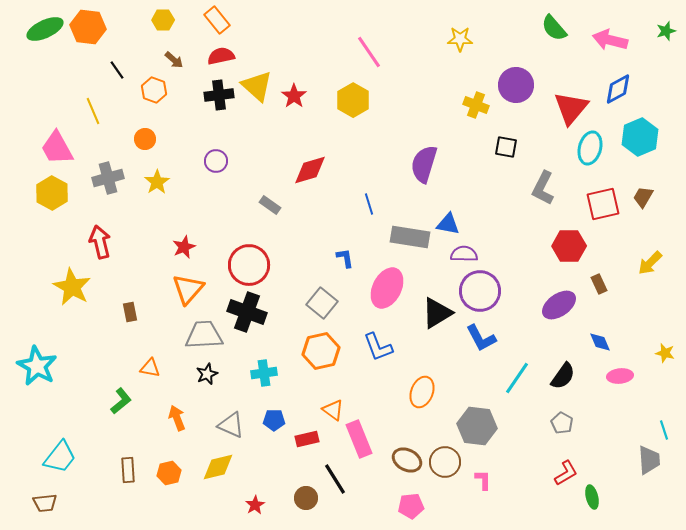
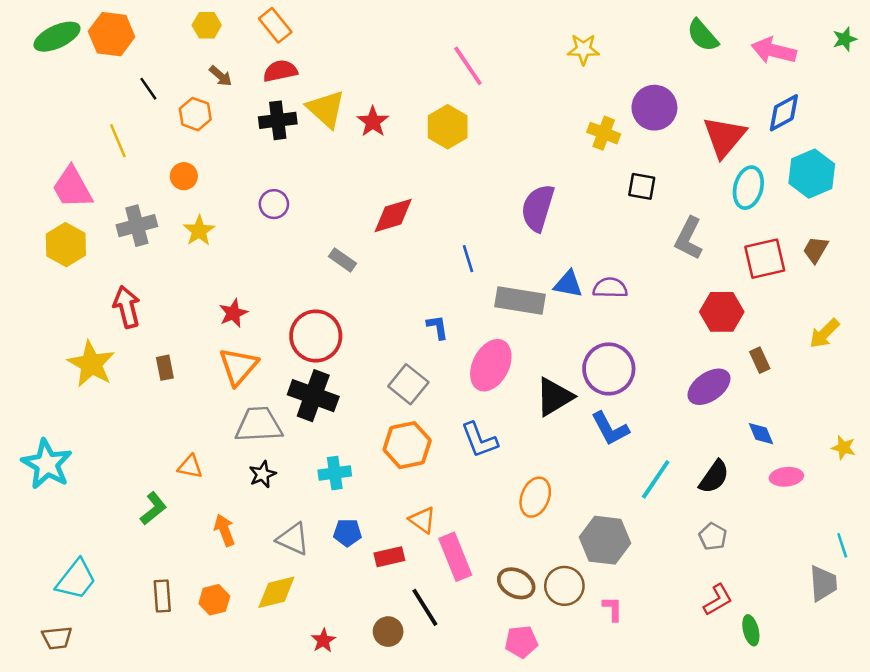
purple semicircle: (464, 254) -> (610, 288), moved
brown rectangle: (130, 312) -> (165, 368), moved

